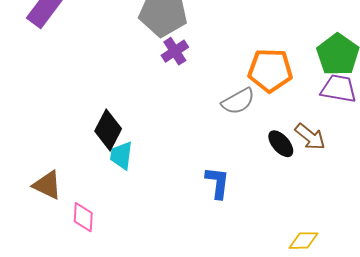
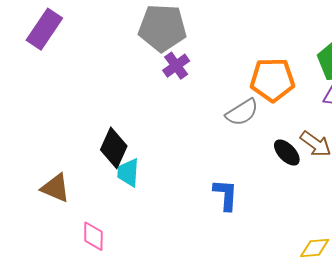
brown triangle: (47, 185) -> (55, 188), moved

